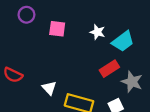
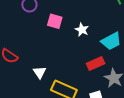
white star: (97, 32) -> (82, 30), moved

